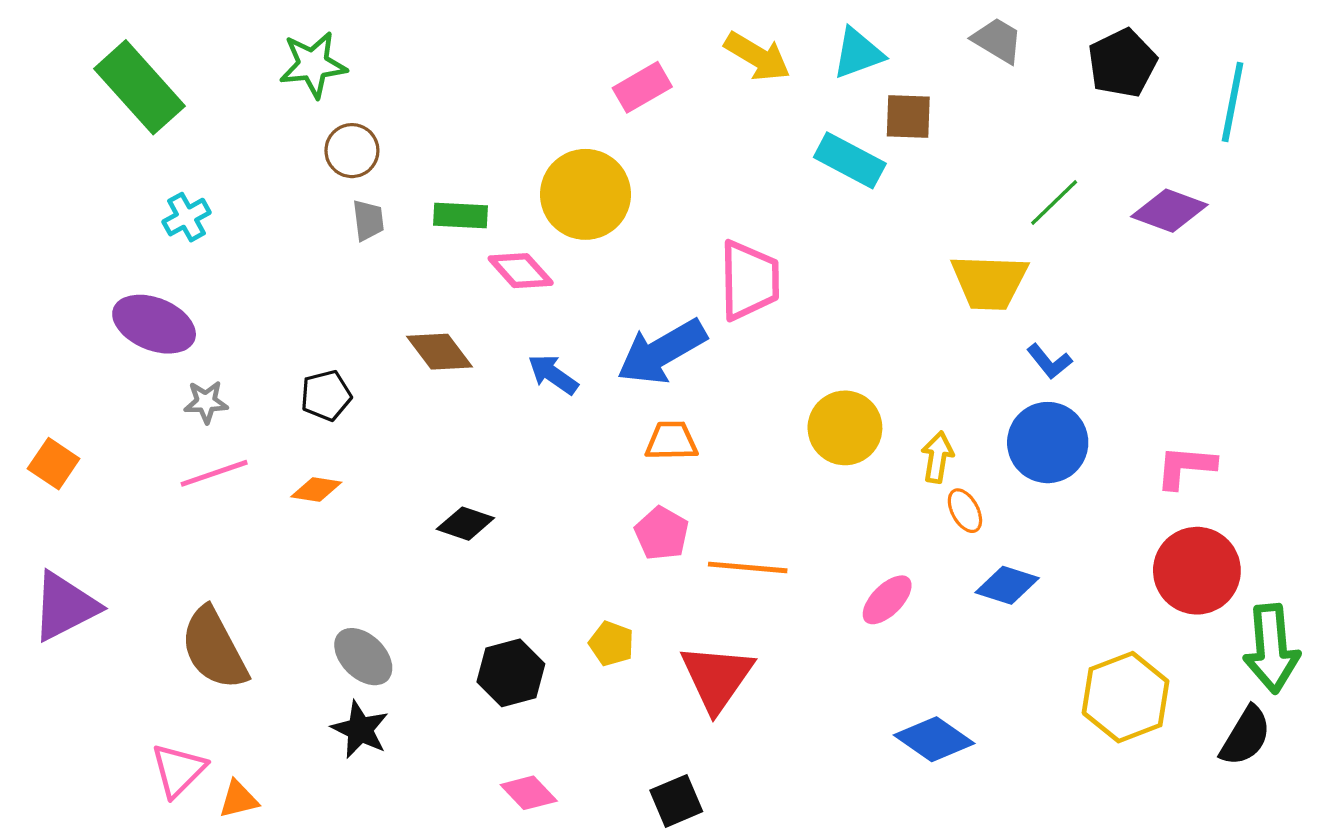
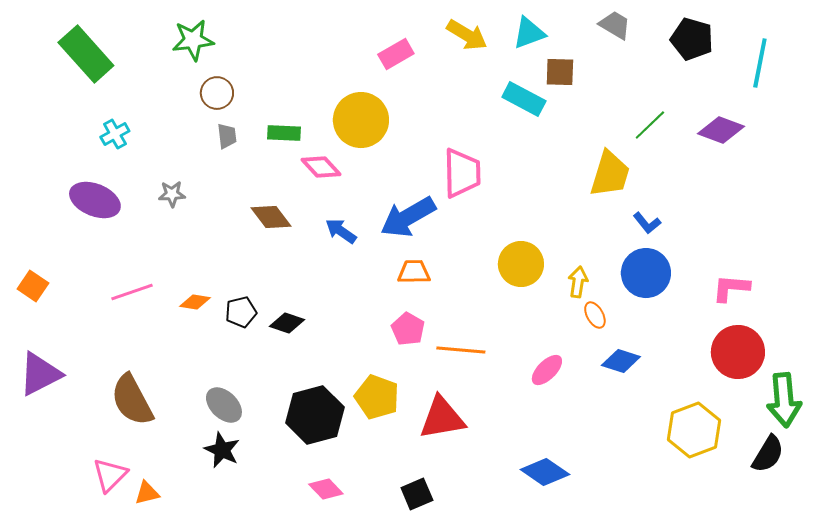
black pentagon: (1122, 63) -> (692, 39), turned -30
yellow trapezoid: (989, 282) -> (610, 174), turned -75
black pentagon: (326, 395) -> (241, 312), moved
gray star: (206, 402) -> (172, 194), moved
yellow pentagon: (611, 644) -> (377, 397), size x1.6
black hexagon: (511, 673) -> (315, 415), size x1.4
red triangle: (717, 678) -> (442, 418), turned 45
blue diamond: (934, 739) -> (545, 472), moved

